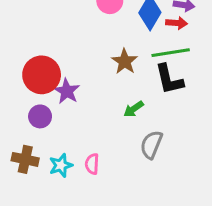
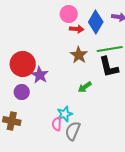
red arrow: (177, 23) -> (77, 29), moved
gray semicircle: (151, 145) -> (73, 131), moved
cyan star: (61, 165) -> (65, 114), moved

